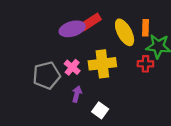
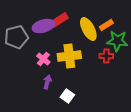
orange rectangle: (145, 28) -> (106, 25), turned 56
gray pentagon: (47, 75) -> (16, 37), moved

